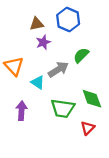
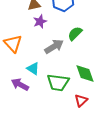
cyan triangle: (38, 82) -> (33, 69), moved
purple arrow: (21, 111) -> (20, 85), turned -66

